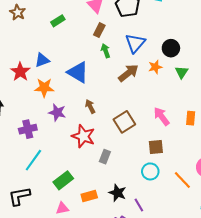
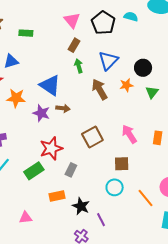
green rectangle: (58, 21) -> (26, 33), moved, turned 32
blue triangle: (42, 60) -> (11, 61), moved
brown arrow: (128, 73) -> (100, 89), turned -85
brown arrow: (90, 106) -> (63, 108), moved, turned 120
purple star: (57, 112) -> (41, 113), moved
red star: (83, 136) -> (51, 148), turned 30
green rectangle: (63, 180) -> (34, 171), moved
orange rectangle: (89, 196) -> (57, 196), moved

